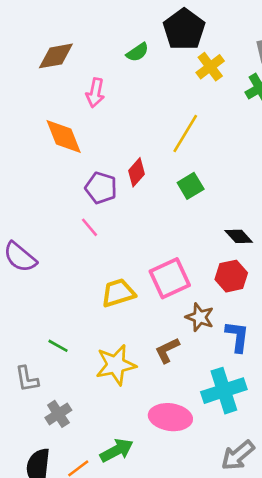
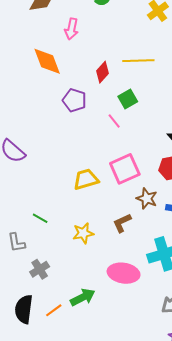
yellow line: (185, 134) -> (138, 61), turned 56
red diamond: (137, 172) -> (103, 72), moved
green square: (191, 186) -> (128, 99), moved
pink line: (90, 227) -> (114, 121), moved
yellow star: (116, 365) -> (83, 233), size x0.7

